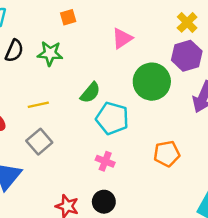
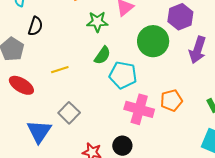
green star: (50, 53) -> (97, 22), moved
gray square: (39, 142) -> (69, 113), moved
pink cross: (105, 161) -> (139, 109), moved, size x1.8

